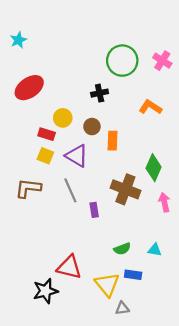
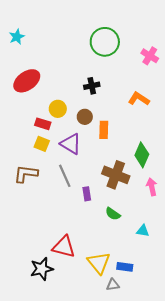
green circle: (122, 61) -> (105, 42), moved
green semicircle: (122, 249) -> (113, 214), moved, turned 56
blue rectangle: (133, 275) -> (125, 267), moved

